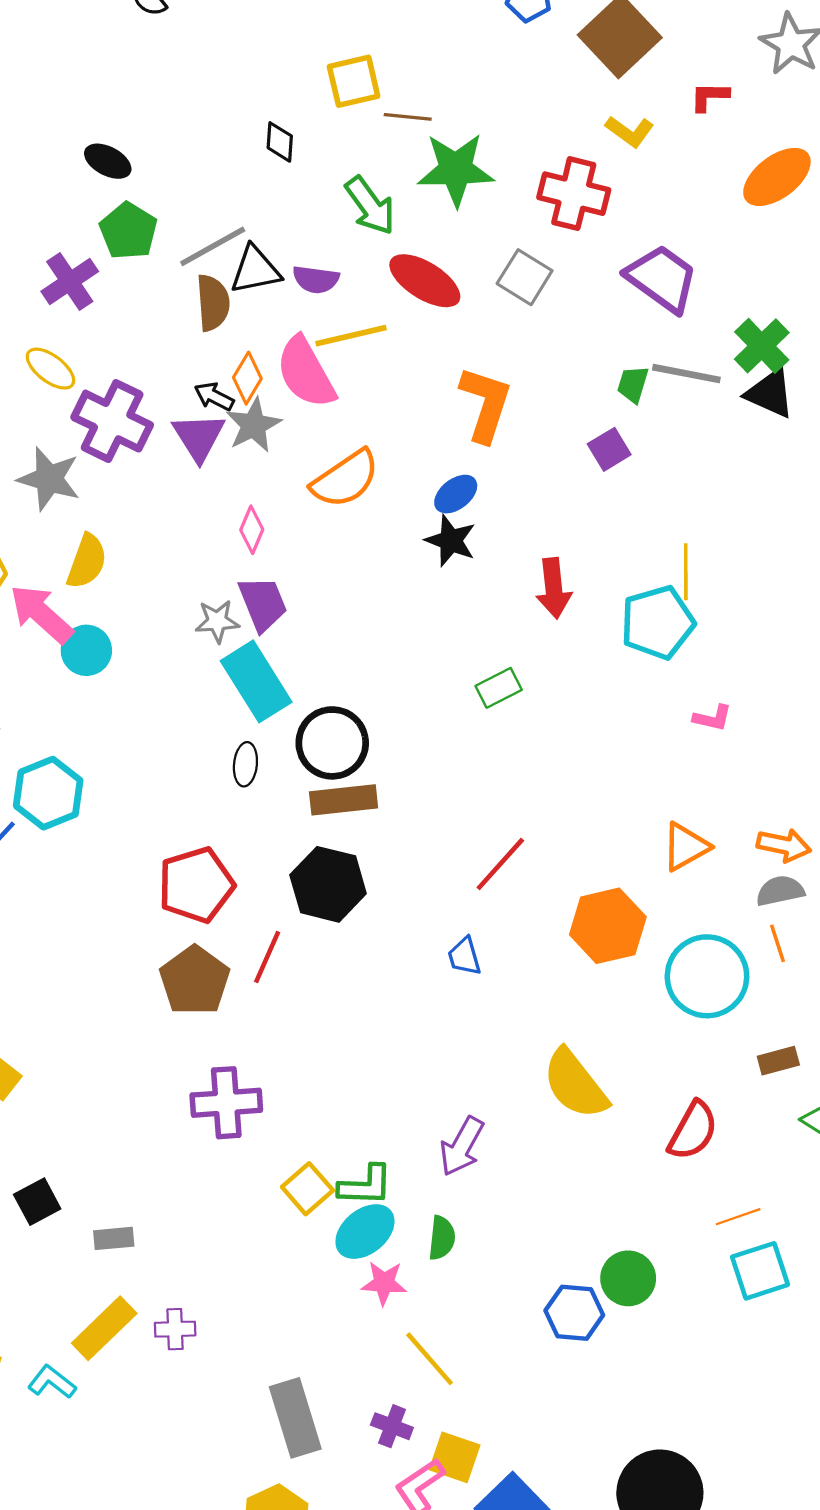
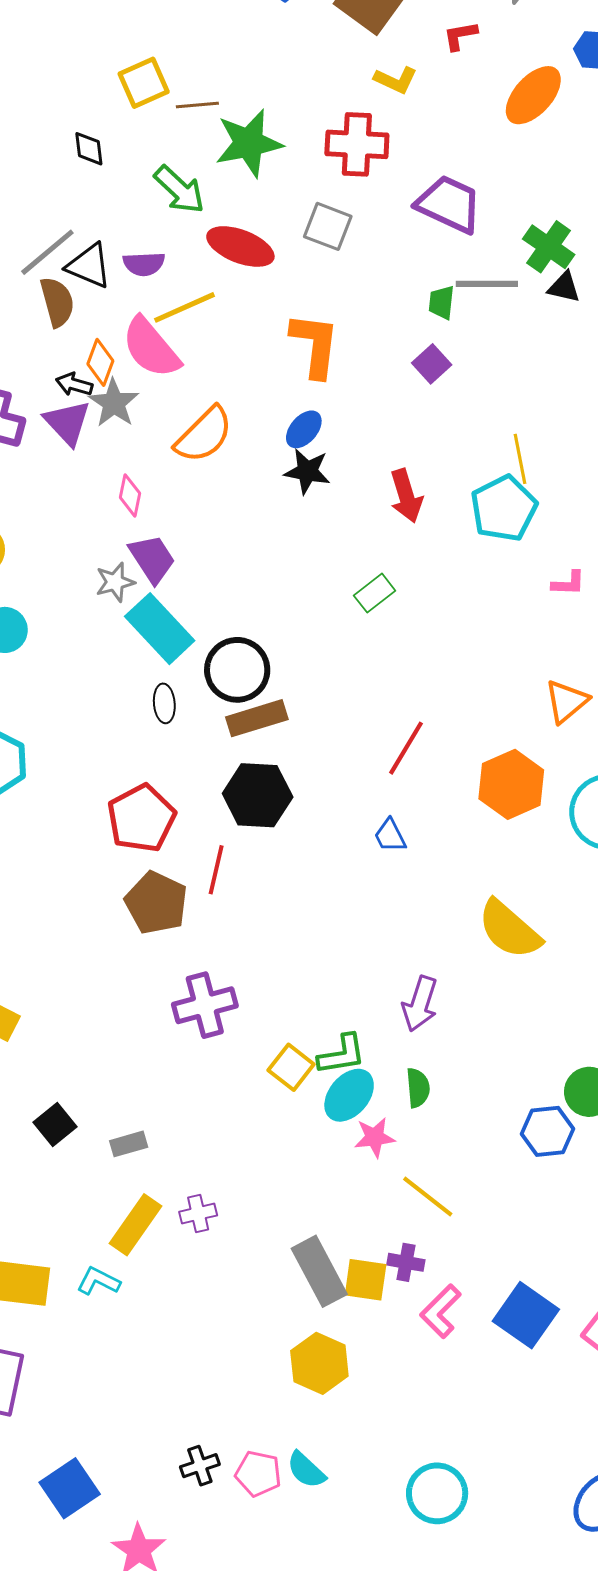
black triangle: (255, 270) -> (89, 266), turned 45
black triangle: (770, 393) -> (564, 287), size x0.7
yellow square: (455, 1457) -> (366, 1280), moved

